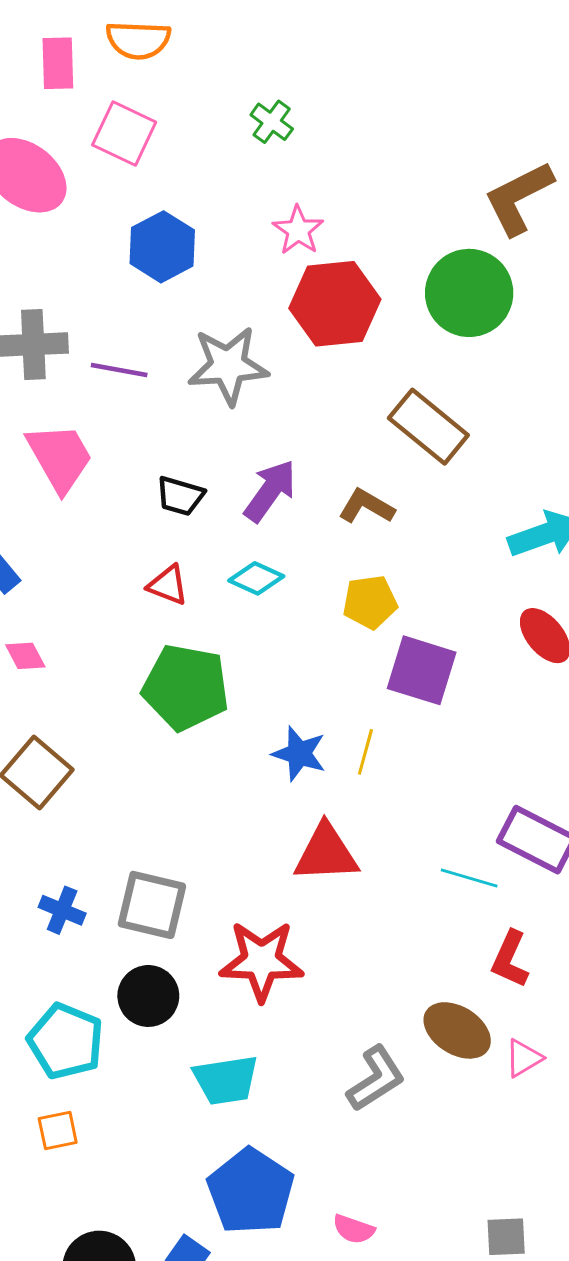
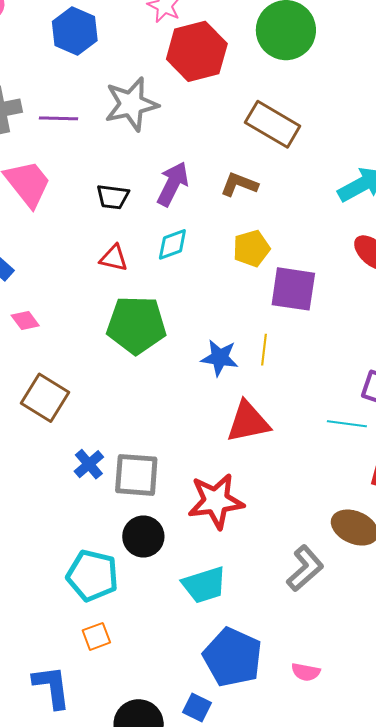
cyan diamond: (256, 578) -> (172, 244), turned -36
blue cross: (62, 910) -> (89, 464), moved, turned 36

